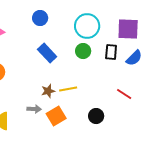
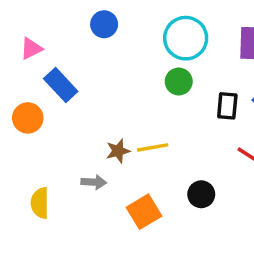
black rectangle: (111, 52) -> (227, 106), moved
blue rectangle: (47, 53) -> (61, 85), moved
orange square: (56, 116) -> (144, 212), moved

